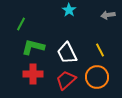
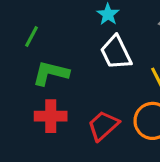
white trapezoid: (67, 53) -> (116, 52), moved

